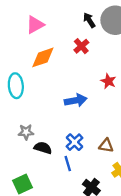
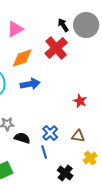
red cross: (81, 46) -> (56, 48), size x1.6
red star: (108, 81) -> (80, 101), moved
blue arrow: (76, 100) -> (30, 84), moved

